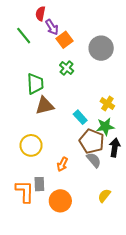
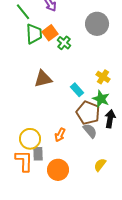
orange square: (64, 40) -> (50, 33), moved
green trapezoid: (35, 84) -> (34, 34), moved
green star: (105, 127) -> (101, 99), turned 30
yellow circle: (31, 145) -> (30, 139), moved

